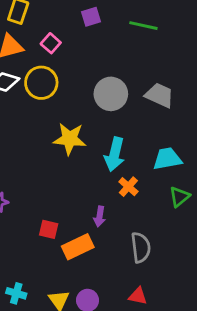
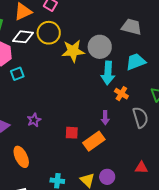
gray circle: (111, 94) -> (100, 47), moved
yellow star: (70, 139) -> (73, 51), moved
cyan trapezoid: (167, 159) -> (136, 62), moved
gray semicircle: (141, 247) -> (140, 117), moved

